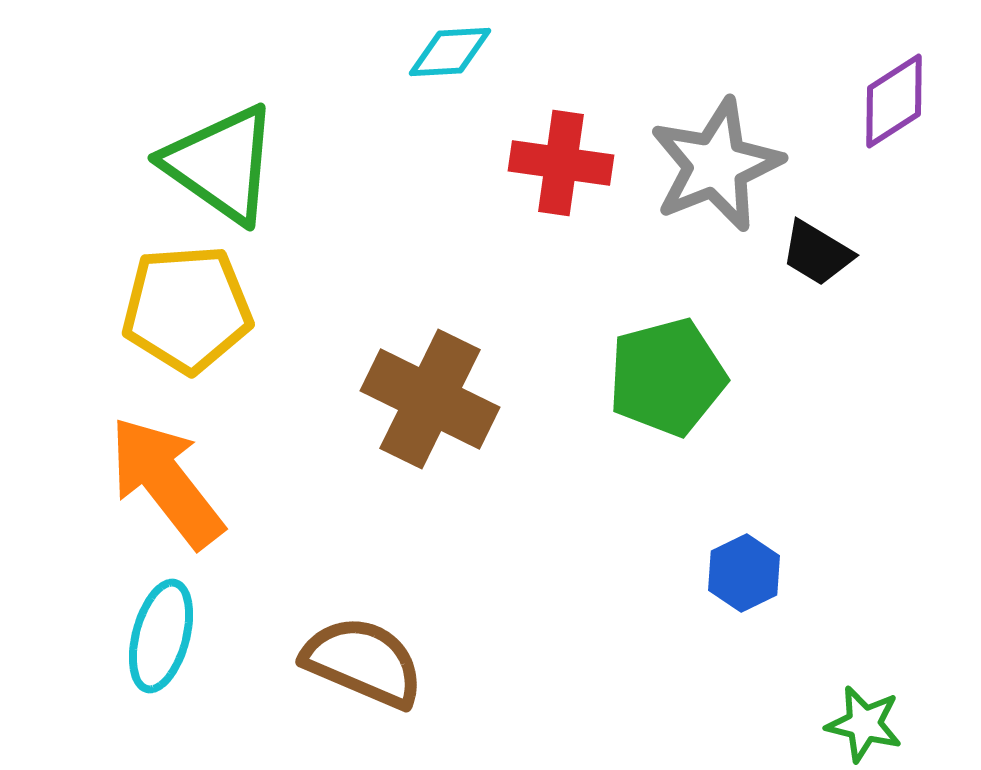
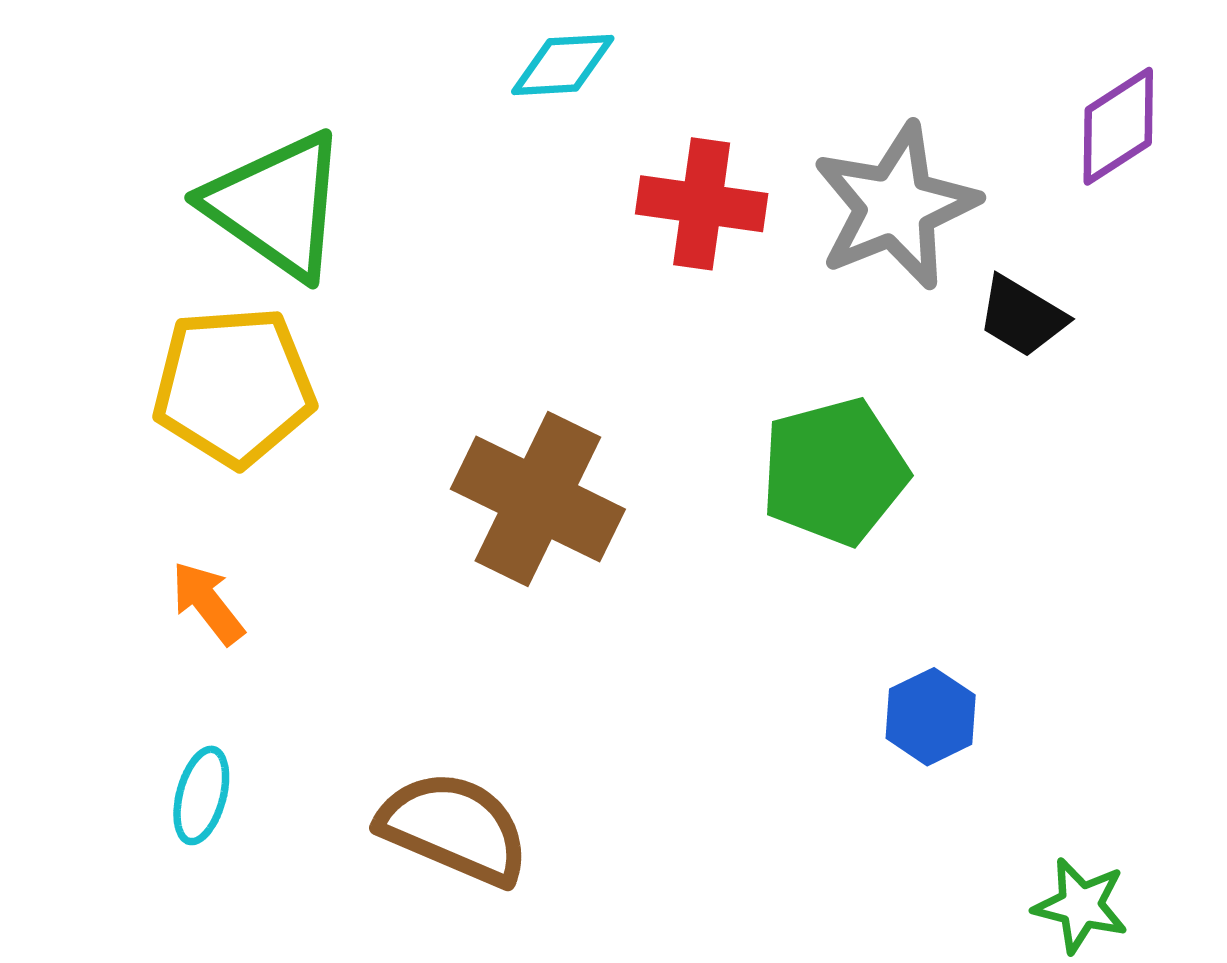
orange arrow: (166, 482) -> (208, 603), size x0.5
cyan ellipse: (161, 636) -> (201, 795), size x0.7

